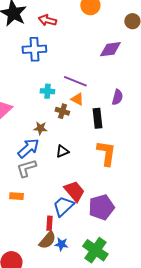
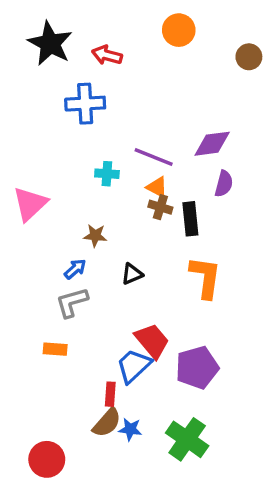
purple diamond: (110, 49) -> (212, 144), moved
brown cross: (62, 111) -> (160, 207), moved
blue arrow: (28, 148) -> (75, 269), size x0.6

